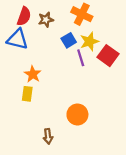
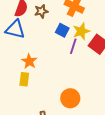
blue square: (69, 40) -> (62, 30), turned -32
purple line: (81, 58) -> (73, 46), turned 35

